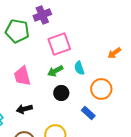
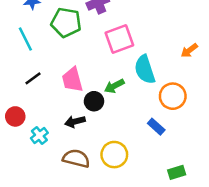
cyan semicircle: (79, 68) -> (145, 69), size x1.6
green arrow: (55, 71) -> (114, 86), moved
black circle: (61, 93) -> (94, 101), moved

